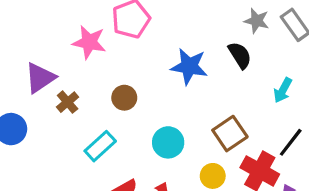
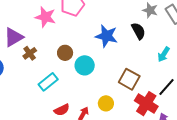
brown square: (230, 134) -> (129, 79), turned -30
cyan circle: (168, 142) -> (85, 65), moved
yellow circle: (213, 176) -> (106, 103), moved

